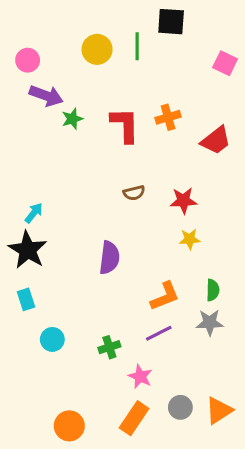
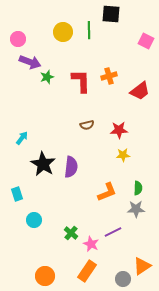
black star: (28, 250) -> (43, 164), moved
purple line: (159, 333) -> (113, 232), moved
green cross: (109, 347) -> (71, 233), moved, turned -32
gray circle: (180, 407) -> (123, 279), moved

